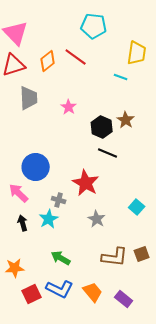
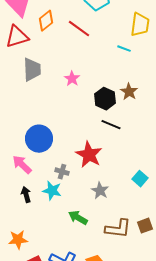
orange diamond: (48, 61) -> (46, 21), moved
cyan star: (49, 219) -> (52, 191), turned -30
green arrow: (61, 258) -> (78, 218), moved

